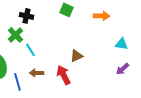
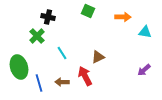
cyan triangle: (122, 44) -> (145, 32), moved
cyan line: (31, 50) -> (62, 53), moved
brown arrow: (37, 73) -> (62, 82), moved

